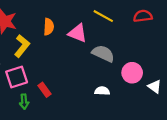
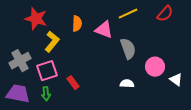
yellow line: (103, 16) -> (128, 14), turned -54
red semicircle: (143, 16) -> (165, 14), turned 138
gray semicircle: (103, 53) -> (128, 49), turned 45
green arrow: (24, 102) -> (46, 94), moved

